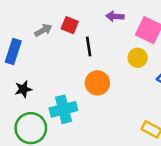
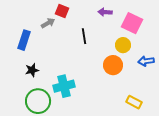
red square: (70, 25) -> (62, 11), moved
orange circle: (97, 83) -> (113, 65), moved

